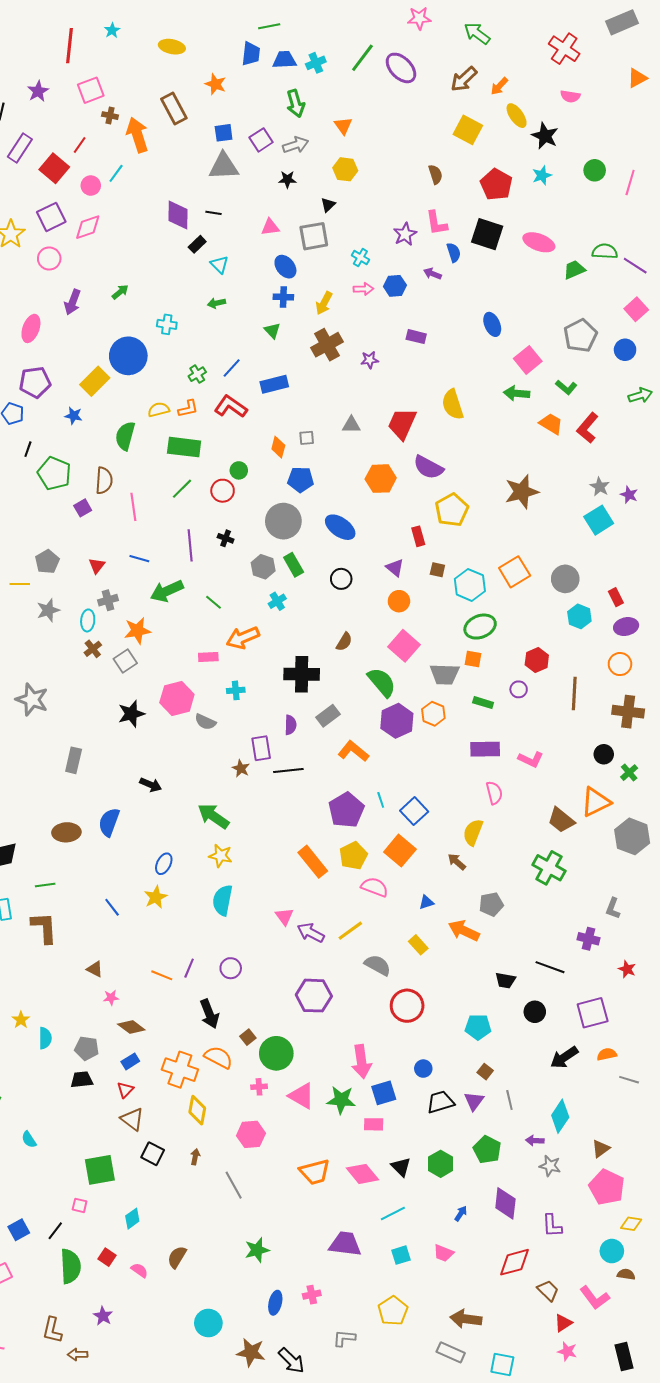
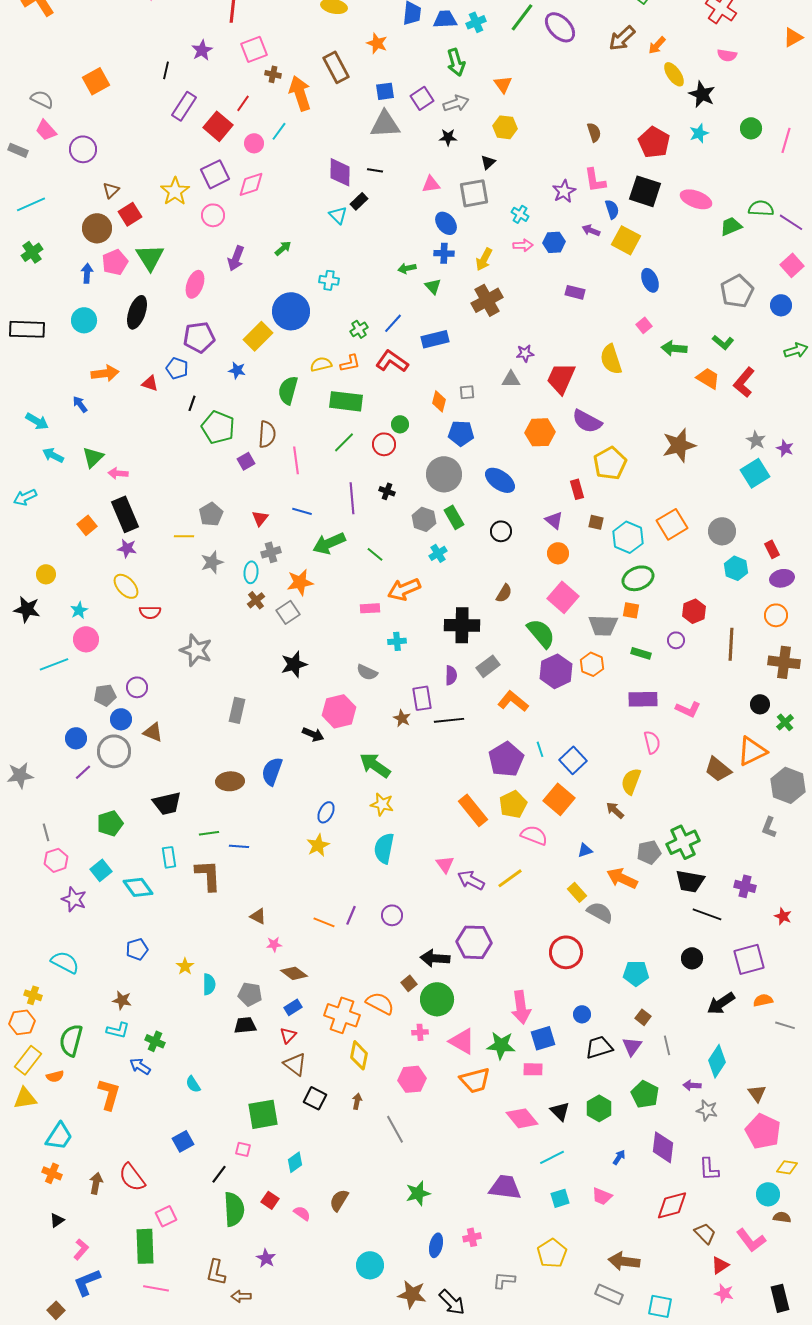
yellow square: (468, 130) -> (626, 240), moved
cyan triangle: (220, 265) -> (338, 215), moved
green arrow: (216, 303) -> (407, 268), moved
purple star: (370, 360) -> (525, 353), moved
pink square: (528, 360) -> (644, 325), moved, size x0.6
pink hexagon: (177, 699) -> (339, 711), moved
green cross: (549, 868) -> (683, 842), moved, turned 36
blue line: (112, 907) -> (239, 846), moved, turned -48
gray L-shape: (613, 908) -> (769, 827), moved
gray semicircle: (378, 965) -> (600, 912), moved
black trapezoid: (505, 980) -> (690, 881), moved, size x1.4
black arrow: (209, 1014) -> (435, 958), moved, turned 116
brown triangle: (601, 1149) -> (757, 1093), turned -30
orange trapezoid: (315, 1172) -> (475, 1080), moved
blue square: (19, 1230) -> (183, 1141), moved

